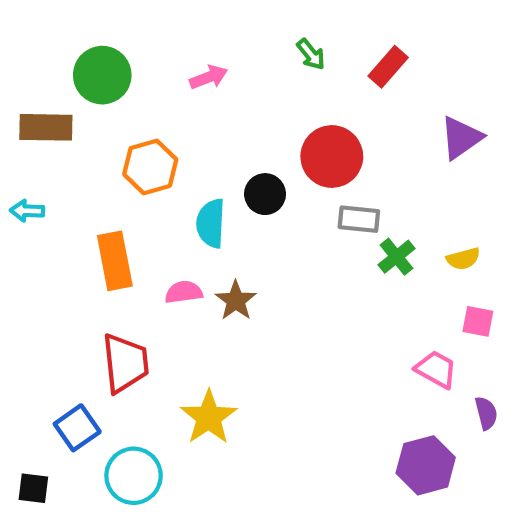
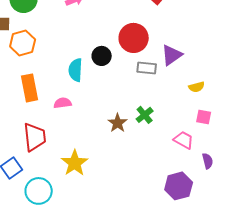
purple triangle: (461, 138) -> (172, 55), moved
orange hexagon: (150, 167) -> (23, 43), moved
green cross: (396, 257) -> (145, 115), moved
brown star: (236, 300) -> (118, 123), moved

